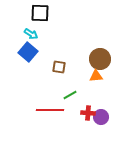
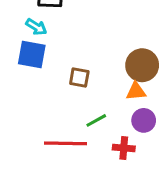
blue square: (28, 52) -> (32, 55), turned -30
purple circle: (101, 117) -> (144, 120), moved

